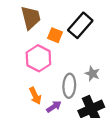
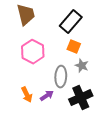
orange square: (55, 35) -> (74, 47), moved
orange arrow: (35, 96) -> (27, 95), moved

